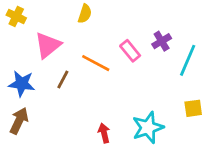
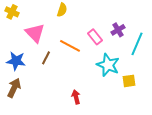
pink triangle: (48, 45) -> (35, 33), turned -35
yellow square: (193, 108) -> (129, 81), moved
cyan star: (148, 128) -> (108, 65), moved, turned -30

